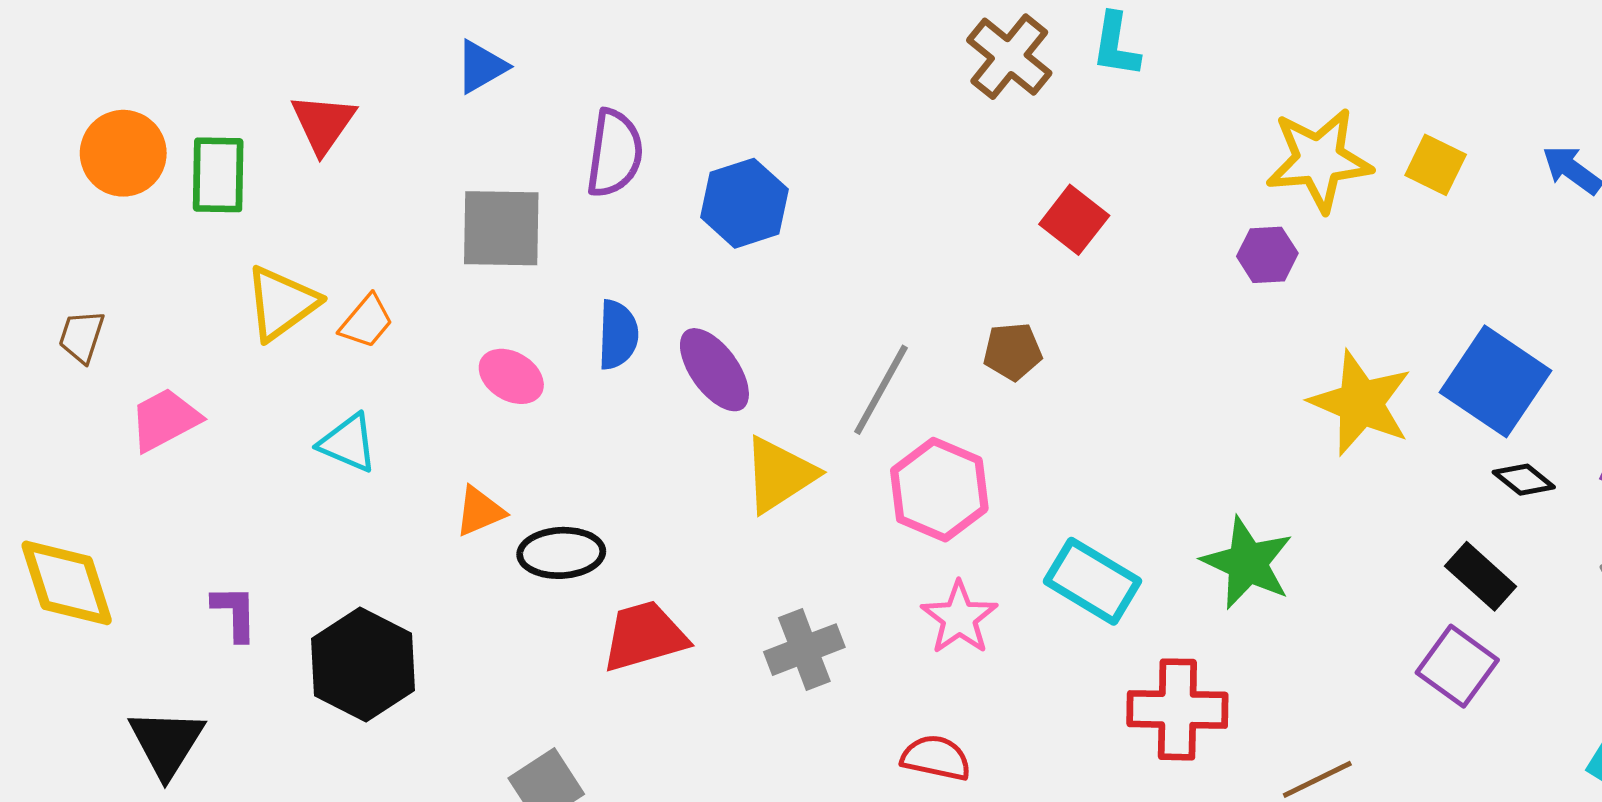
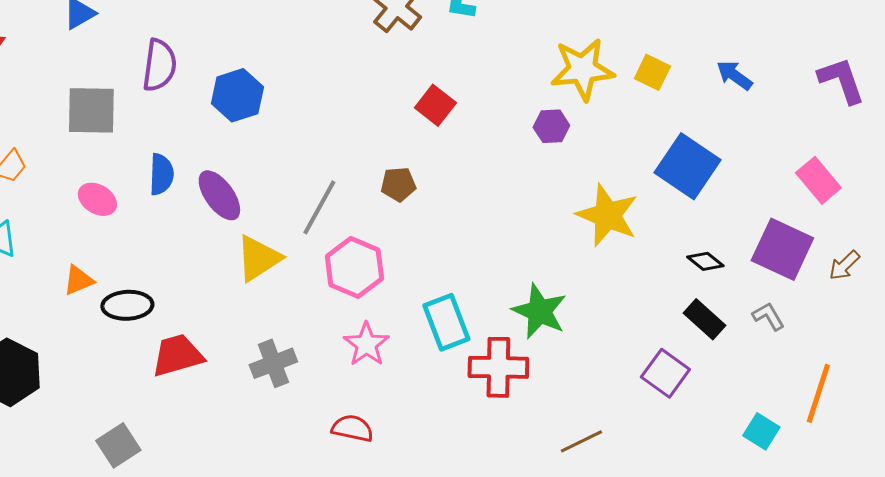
blue square: (1496, 381) -> (687, 166), moved
black rectangle: (1481, 576) -> (704, 319), moved
cyan rectangle: (1092, 581) -> (446, 322), turned 38
red cross: (1177, 709) -> (498, 367), moved

